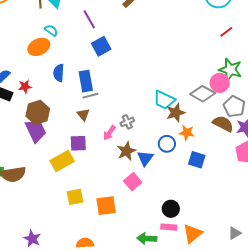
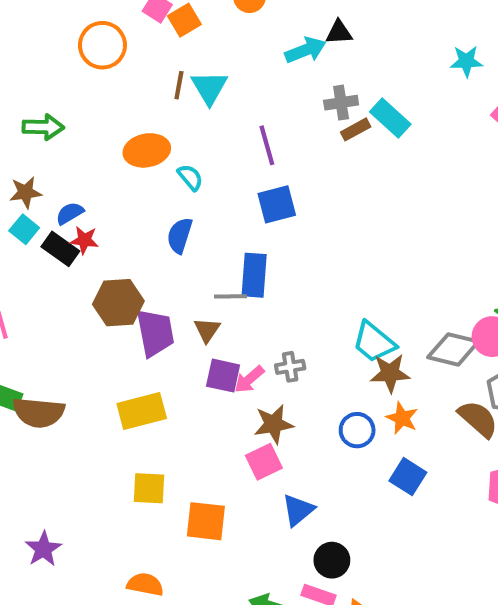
cyan semicircle: (51, 30) -> (190, 177), moved
orange ellipse: (39, 47) -> (147, 150), moved
blue rectangle: (86, 81) -> (254, 275), moved
red star: (25, 87) -> (84, 240), moved
gray diamond: (203, 94) -> (453, 349), turned -30
purple trapezoid: (36, 131) -> (155, 333), moved
purple square: (78, 143) -> (223, 376), moved
blue triangle: (145, 158) -> (298, 510), moved
pink square: (133, 182) -> (264, 462), moved

